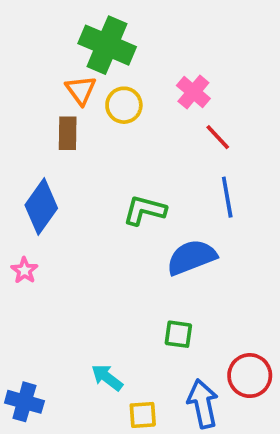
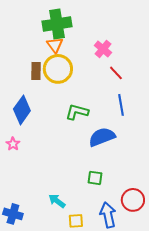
green cross: (107, 45) -> (57, 24), turned -32
orange triangle: (81, 90) -> (55, 45), moved
yellow circle: (124, 105) -> (58, 69), moved, size x1.5

